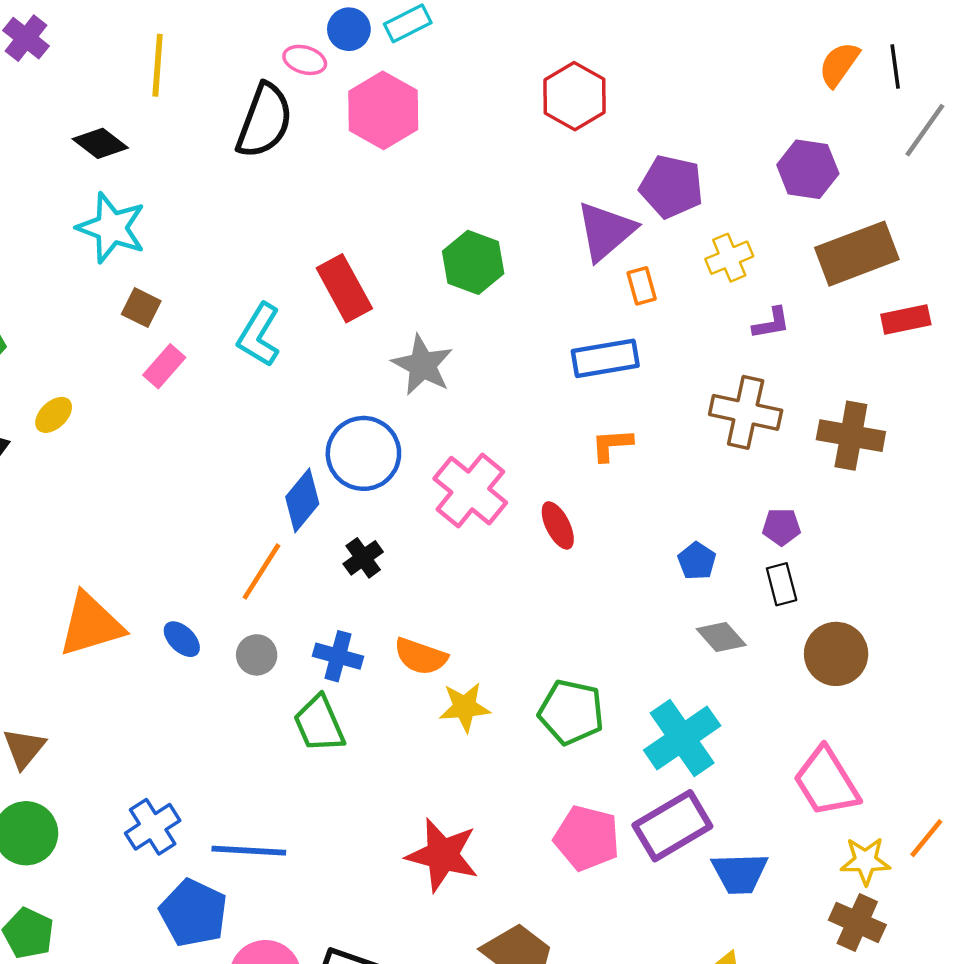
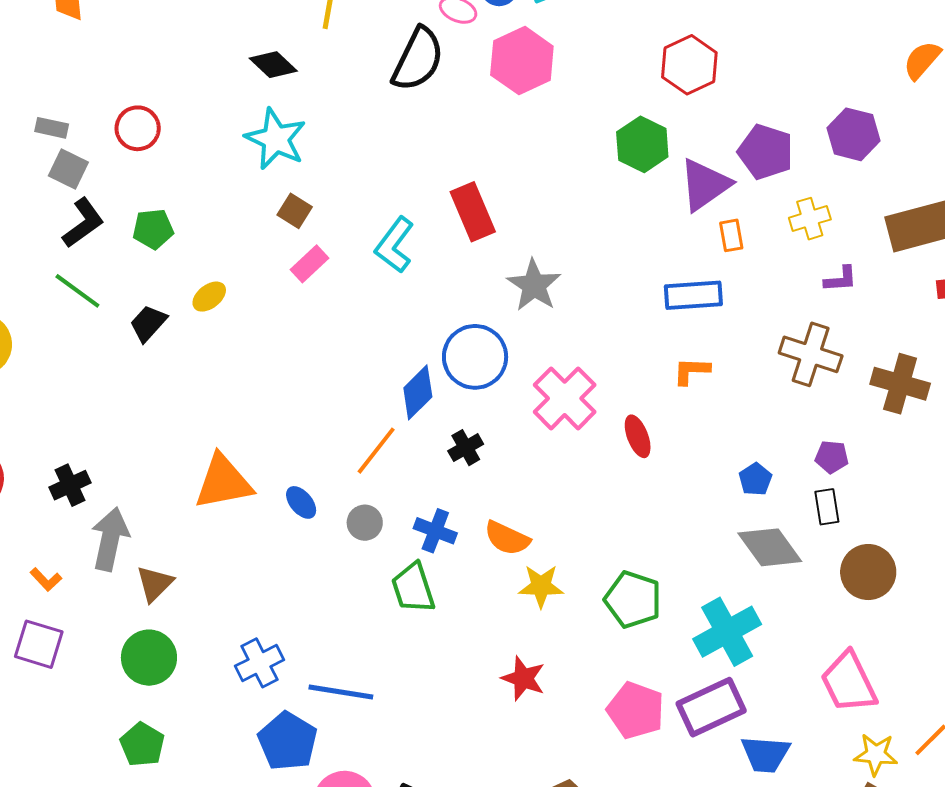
purple hexagon: (808, 169) -> (853, 134), moved
green hexagon: (473, 262) -> (642, 144), moved
gray diamond: (721, 637) -> (770, 547), size x1.5
red star: (442, 855) -> (523, 678), moved, size x0.7

